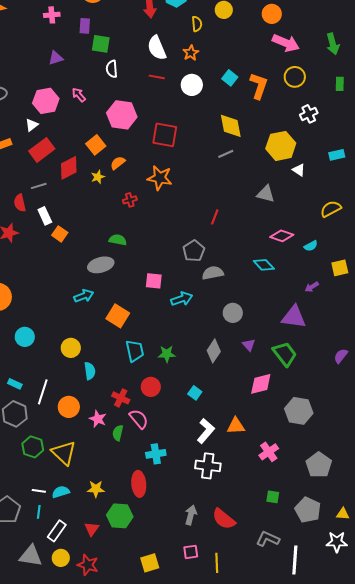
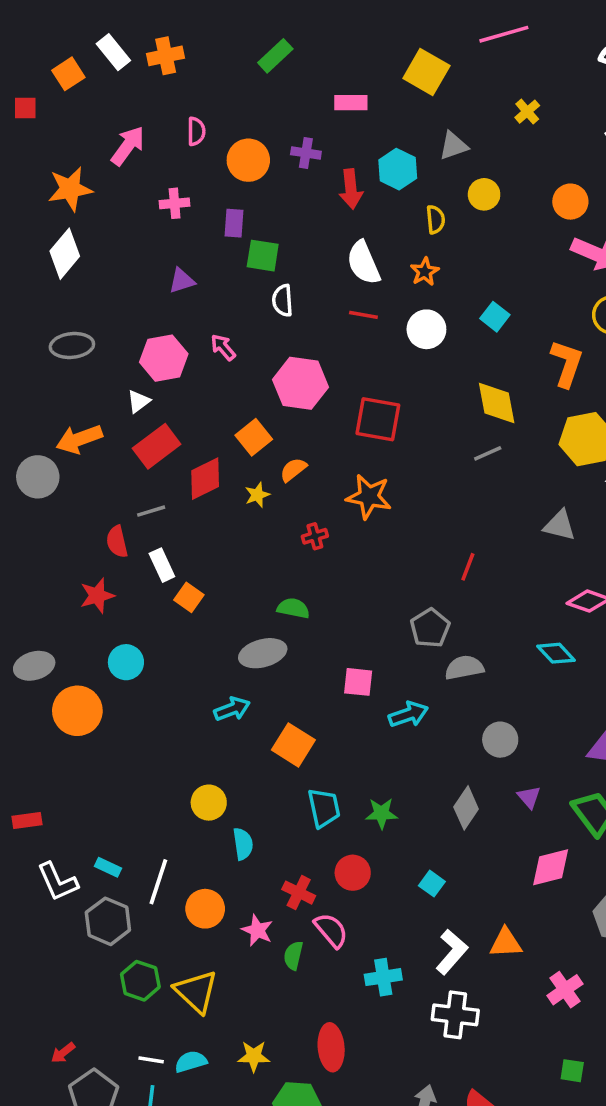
orange L-shape: (259, 86) -> (567, 363), moved
cyan circle: (25, 337) -> (126, 662), moved
cyan cross: (156, 454) -> (383, 977), moved

